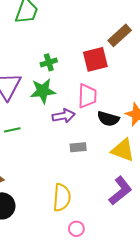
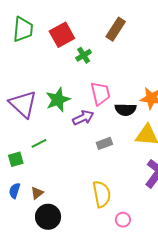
red square: (95, 59) -> (62, 35), moved
green cross: (49, 62) -> (84, 55), moved

